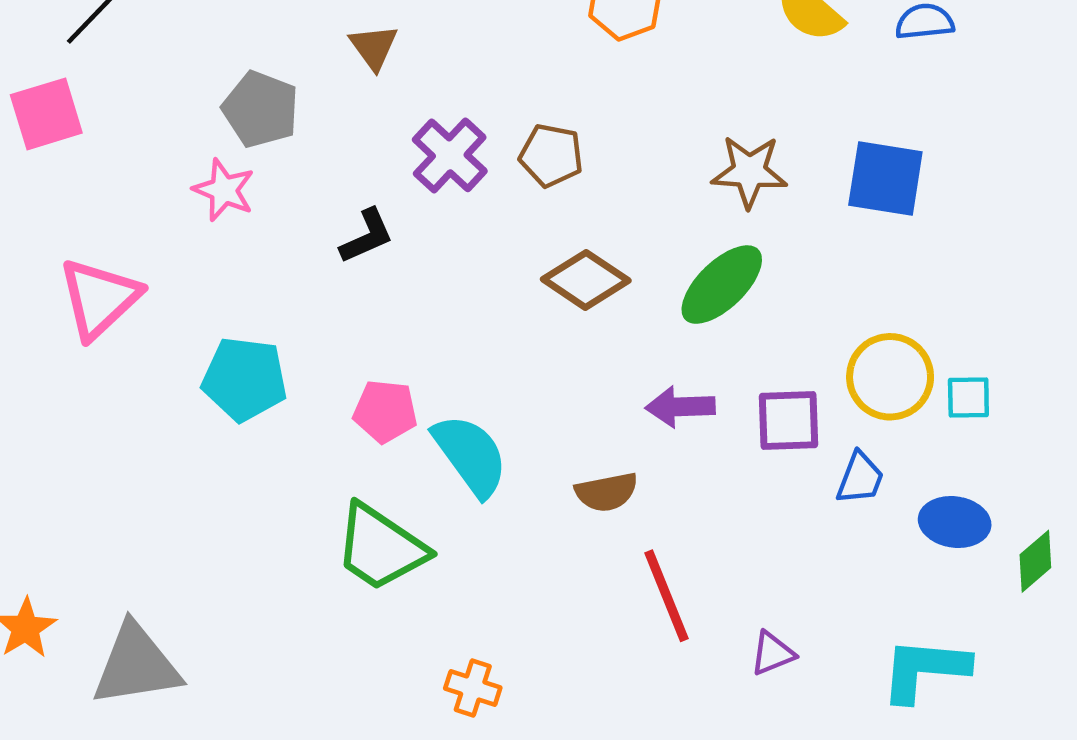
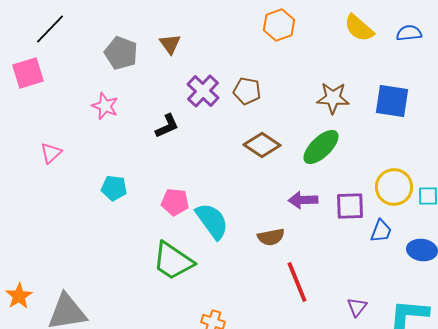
gray pentagon: (261, 109) -> (121, 53), moved
pink triangle: (99, 298) -> (51, 153), size x0.6
cyan pentagon: (245, 379) -> (114, 188), size x0.7
purple triangle: (772, 653) -> (357, 307), moved, turned -30

